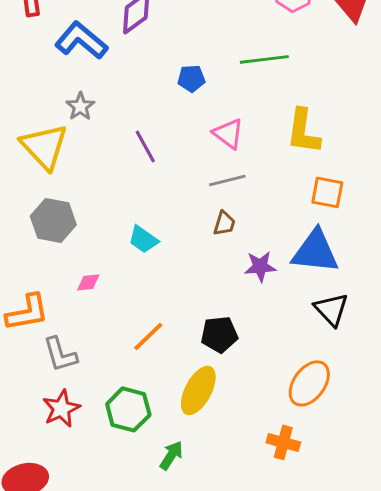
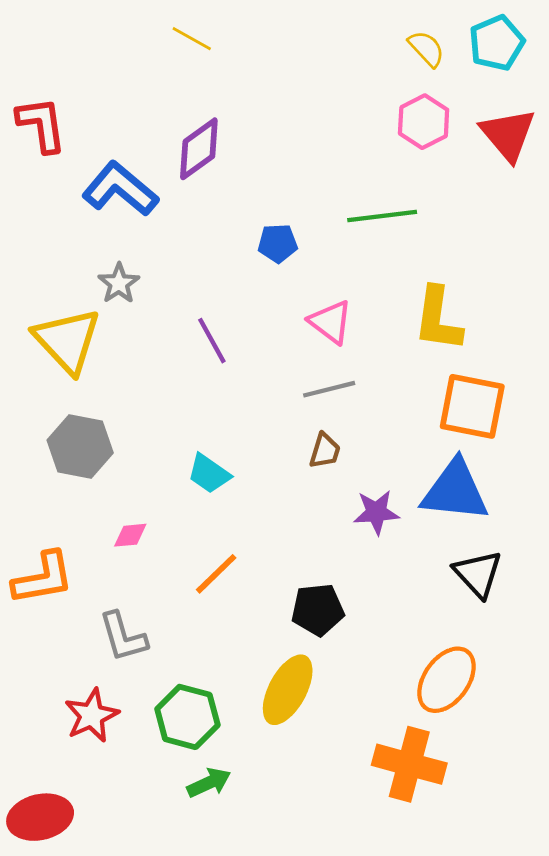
orange square: (327, 192) -> (472, 406), size x1.4
orange line: (148, 336) -> (216, 574), moved
gray L-shape: (60, 354) -> (123, 637), moved
orange cross: (283, 442) -> (409, 764), size x1.5
green arrow: (171, 455) -> (209, 783), moved, turned 32

